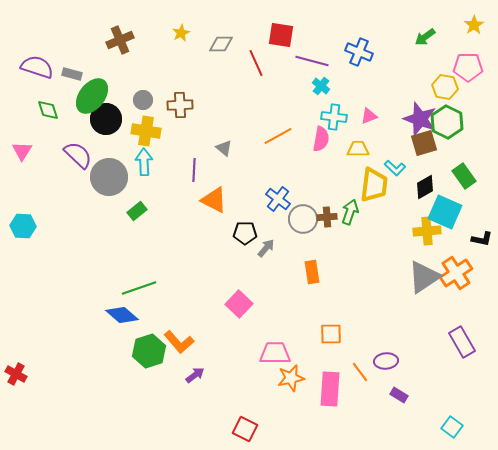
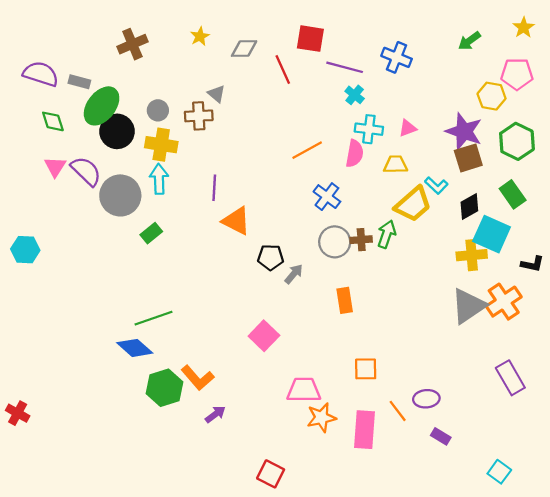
green hexagon: (447, 122) -> (517, 141), moved
gray triangle: (224, 148) -> (216, 94), moved
pink triangle: (22, 151) -> (55, 167), moved
yellow trapezoid: (374, 185) -> (413, 204), turned 42
blue cross: (278, 199) -> (327, 197), moved

